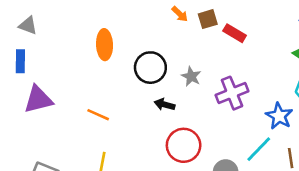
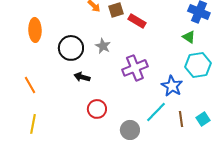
gray star: (191, 76) -> (103, 46), moved
orange line: (98, 115) -> (30, 85), turned 36
red circle: (184, 145) -> (97, 109), size x0.7

